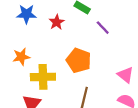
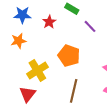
orange star: (21, 57) -> (18, 41), moved
yellow cross: (43, 77) -> (37, 71), turned -30

